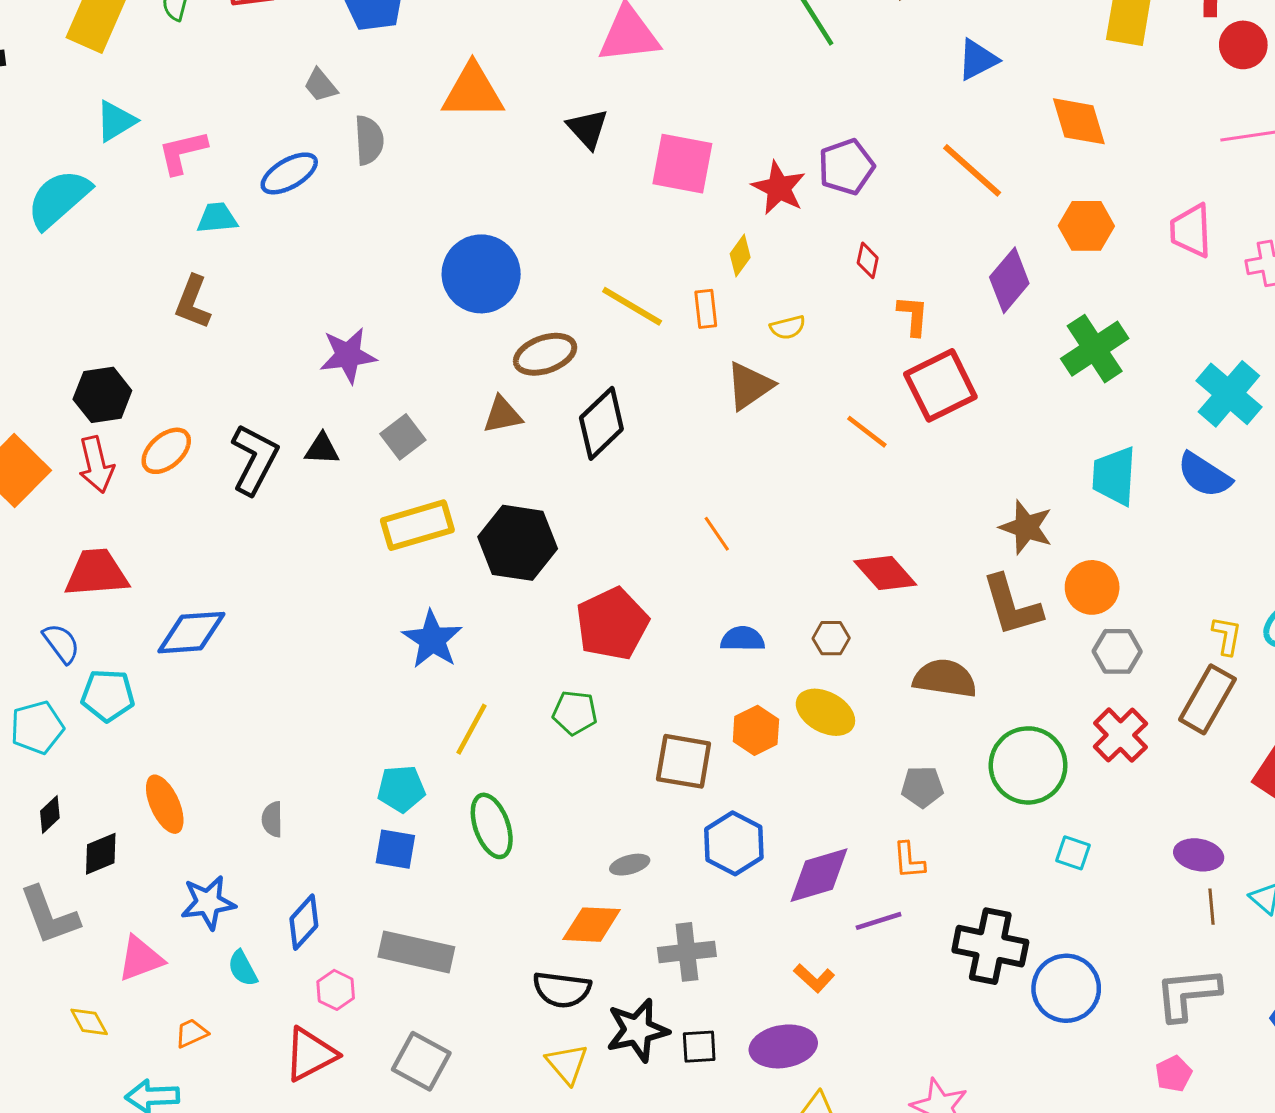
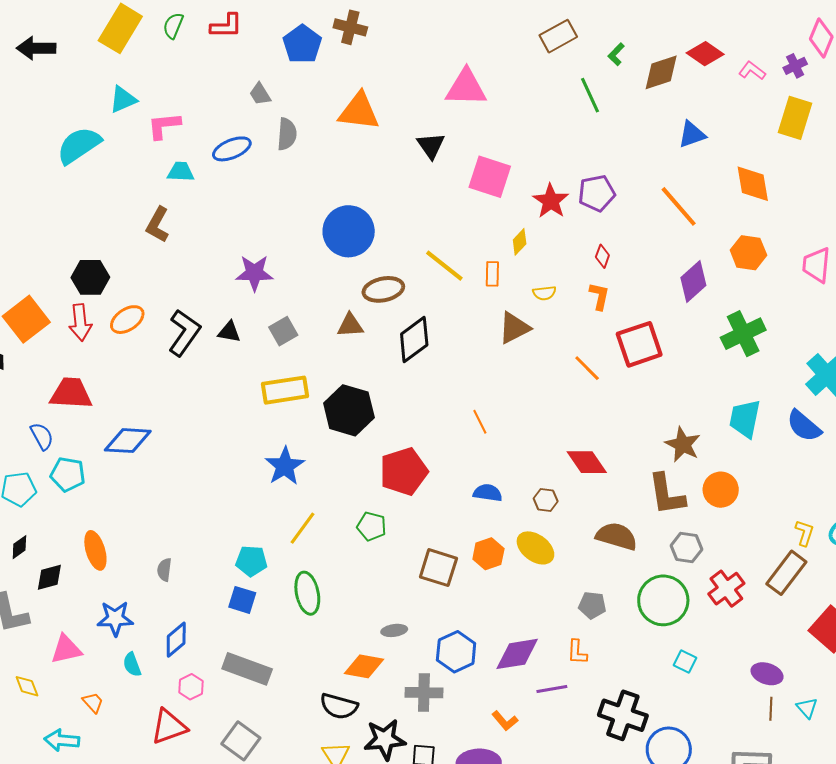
orange L-shape: (913, 316) -> (599, 296), moved
gray hexagon: (1117, 651) -> (686, 547), moved
blue hexagon: (734, 843) -> (456, 652), moved
orange trapezoid: (191, 1033) -> (93, 702), turned 65

